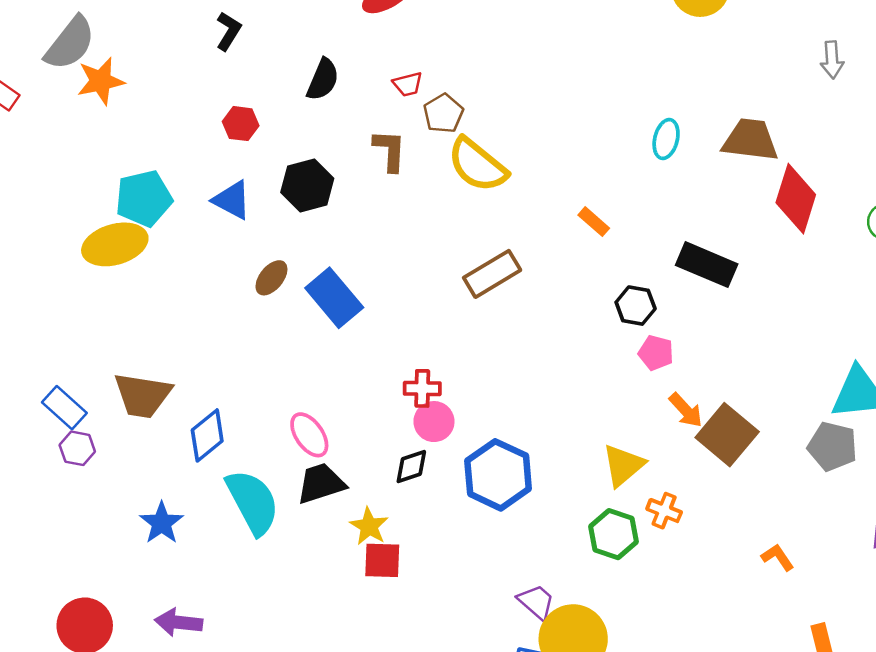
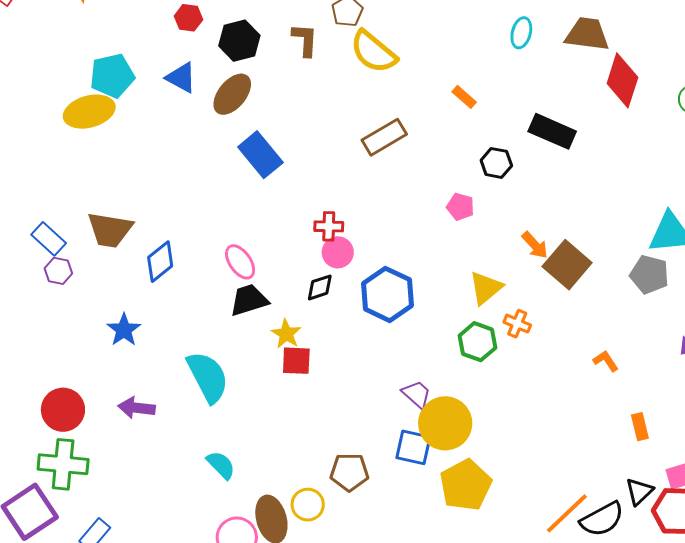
black hexagon: (307, 185) -> (239, 41), moved
brown ellipse: (271, 278) -> (232, 94), moved, size x1.5
pink pentagon: (656, 353) -> (460, 207), moved
cyan semicircle: (253, 502) -> (208, 377), moved

